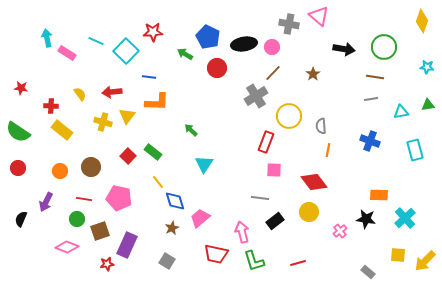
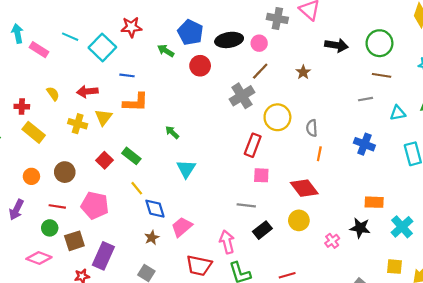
brown line: (375, 77) -> (382, 75), moved

